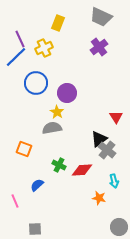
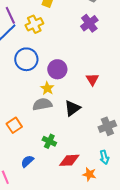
red triangle: (116, 117) -> (92, 79), moved
black triangle: (99, 139) -> (72, 108), moved
orange square: (24, 149) -> (14, 125), turned 35
gray cross: (107, 150) -> (107, 126), moved, turned 30
red diamond: (82, 170) -> (69, 160), moved

